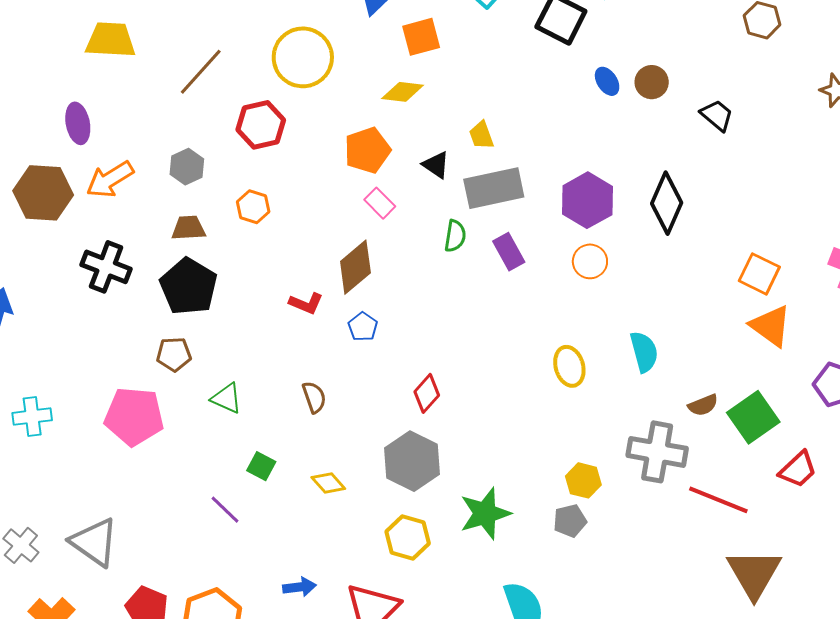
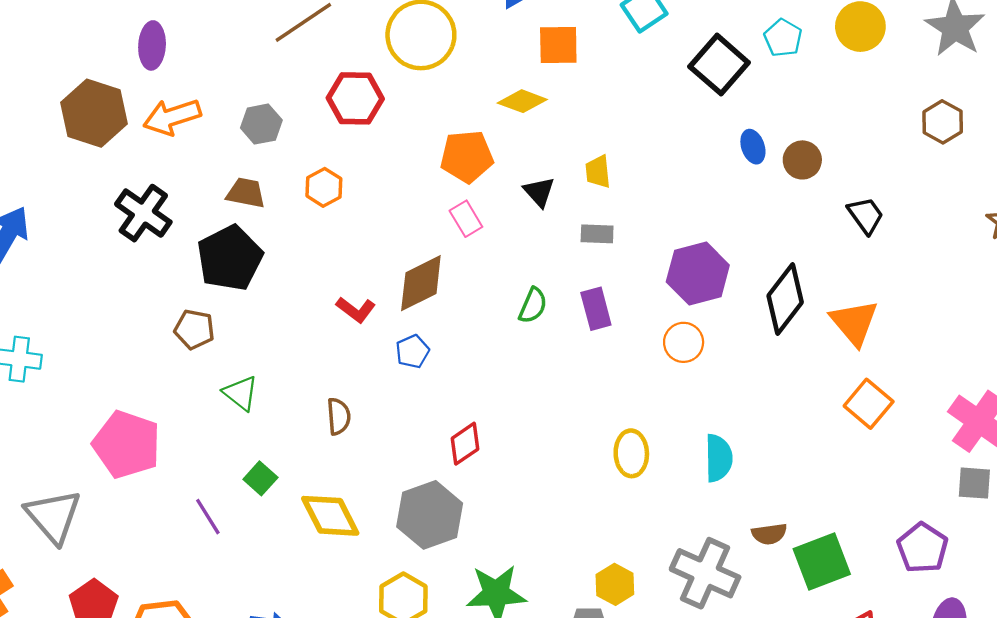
gray rectangle: (494, 188) -> (597, 234), size x0.5
green semicircle: (455, 236) -> (533, 305), moved
orange triangle: (771, 326) -> (854, 323), moved
pink pentagon: (134, 416) -> (127, 444), moved
yellow diamond: (328, 483) -> (330, 516), size x1.6

